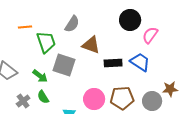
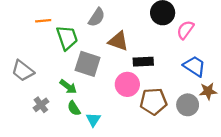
blue trapezoid: (140, 62) -> (194, 66), moved
green arrow: (40, 76) -> (68, 87), moved
green semicircle: (43, 97) -> (74, 108), moved
pink circle: (94, 99) -> (127, 84), moved

